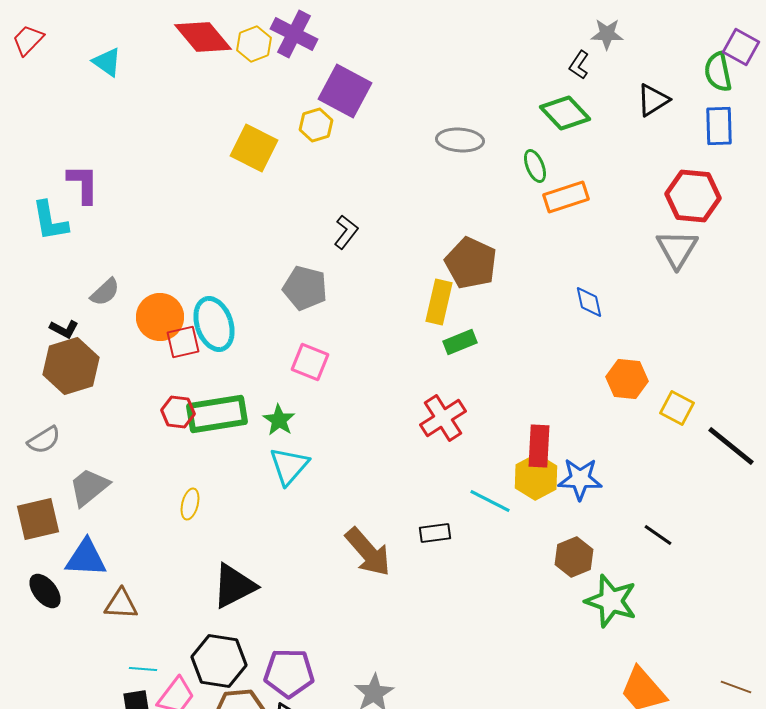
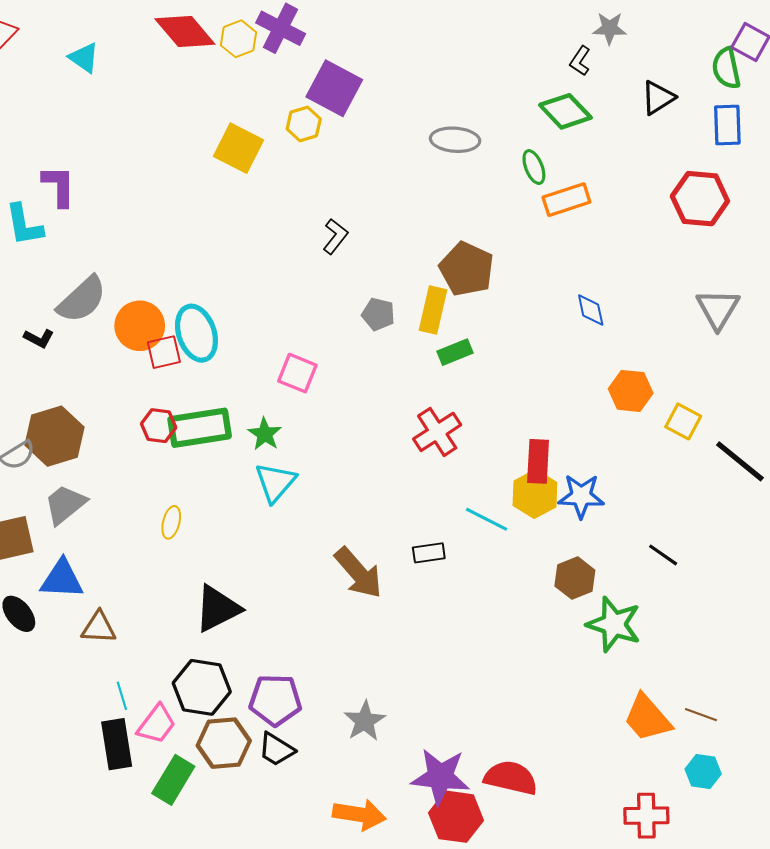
gray triangle: (677, 249) -> (718, 309), moved
gray pentagon: (305, 288) -> (378, 314), moved, size x0.7
gray semicircle: (105, 292) -> (82, 299), size x1.6
brown hexagon: (71, 366) -> (55, 436), moved
cyan line: (143, 669) -> (122, 696), turned 68
brown line: (736, 687) -> (701, 715), moved

